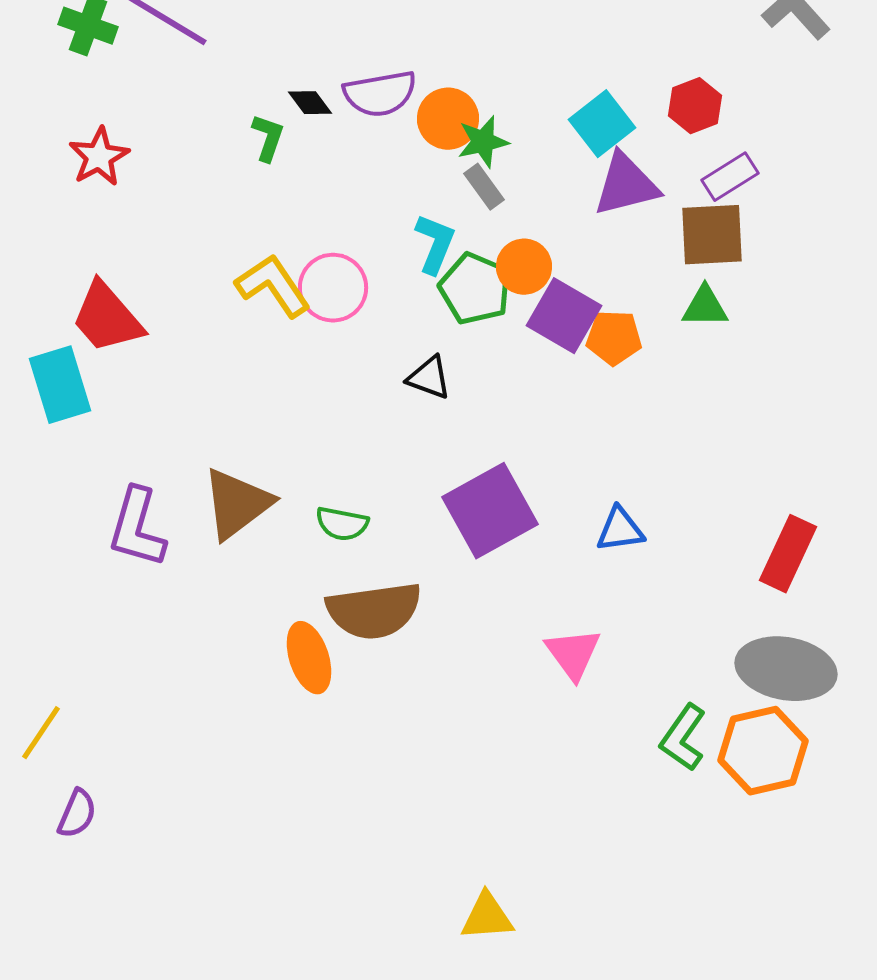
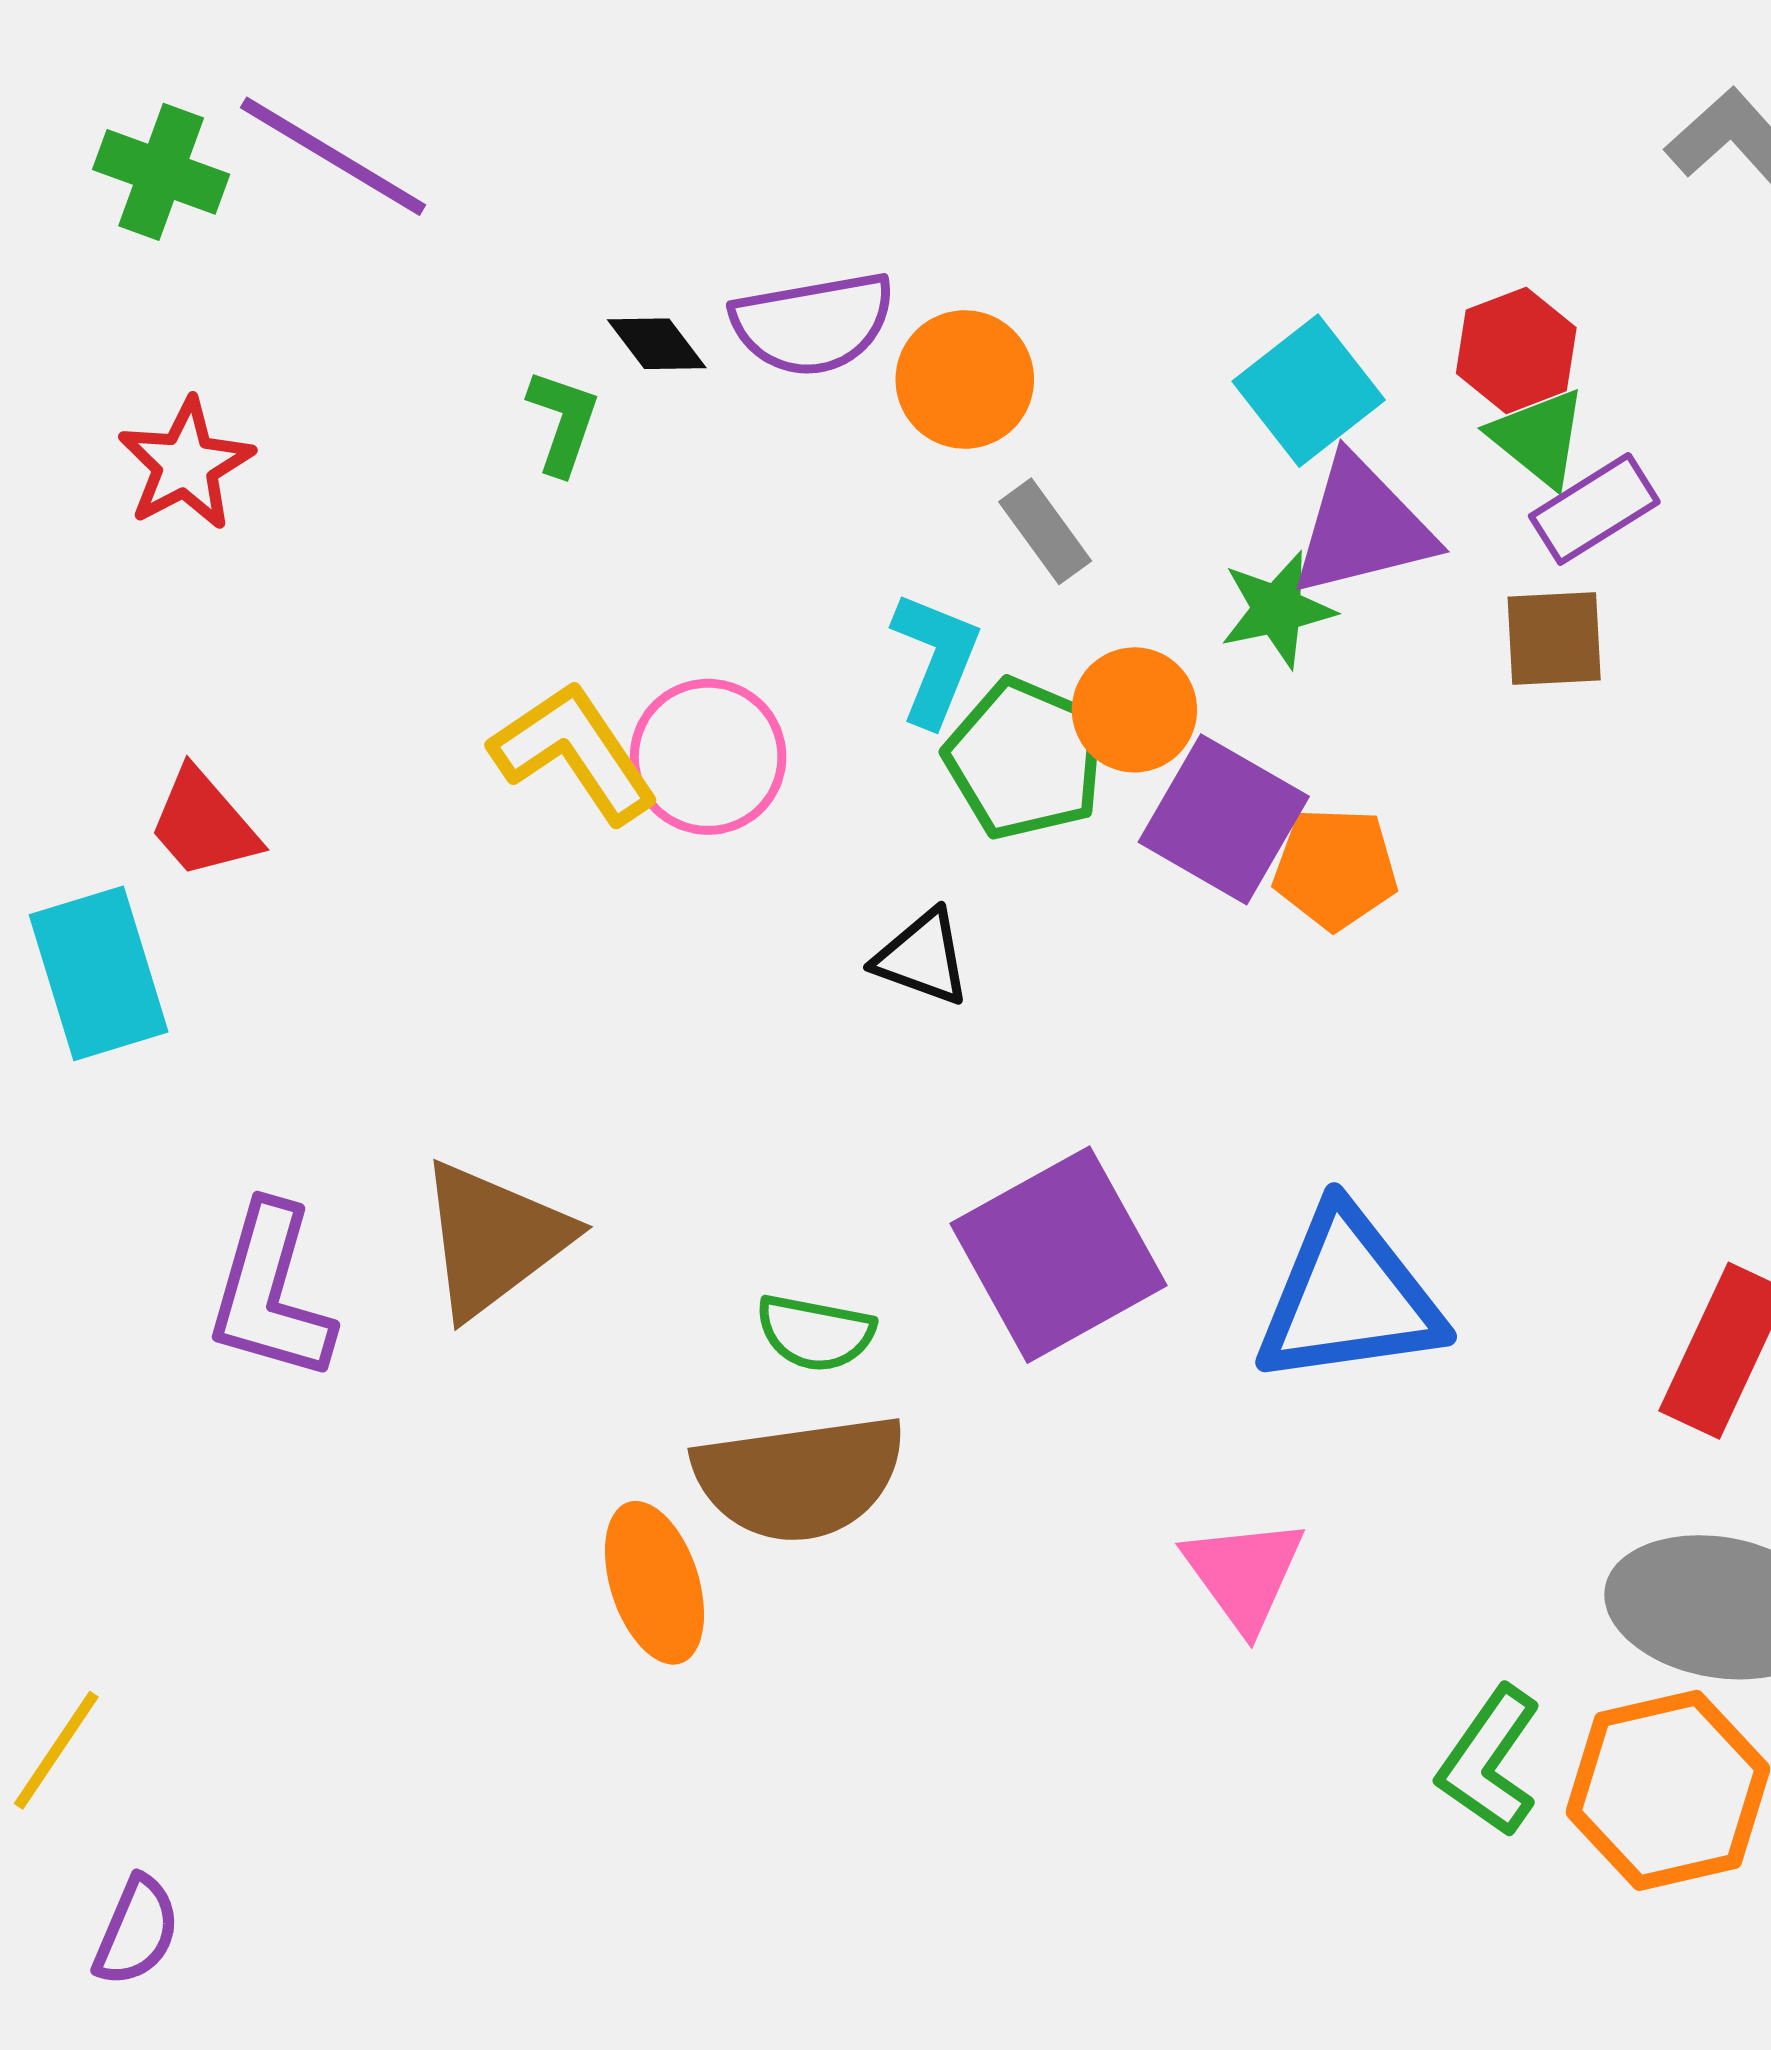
green star: (483, 142) -> (1277, 609), moved
brown square: (712, 235) -> (1554, 638), size x0.7
green triangle: (705, 307) -> (1539, 438), moved, turned 39
red trapezoid: (107, 318) -> (204, 824), size x0.7
green semicircle: (342, 524) -> (815, 1333), moved
blue triangle: (620, 530) -> (1349, 1297), size x1.8

